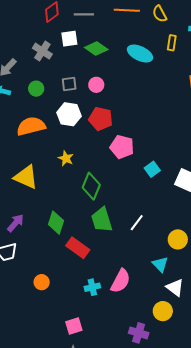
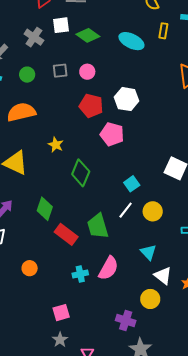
white hexagon: (69, 114) -> (127, 99), moved
cyan square: (152, 169) -> (132, 184), moved
green trapezoid: (102, 220) -> (98, 226), moved
yellow circle: (178, 239) -> (153, 211), moved

